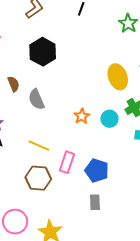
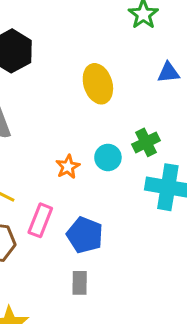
yellow ellipse: (118, 77) -> (98, 84), moved
orange star: (82, 116) -> (68, 167), moved

